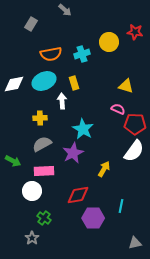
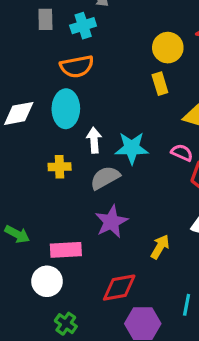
gray rectangle: (31, 24) -> (45, 19), turned -32
cyan cross: (82, 54) -> (83, 26), moved
cyan ellipse: (44, 81) -> (66, 109), turned -65
yellow rectangle: (74, 83) -> (160, 84), moved
cyan star: (83, 129) -> (132, 148), moved, turned -30
gray semicircle: (42, 144) -> (105, 178), moved

